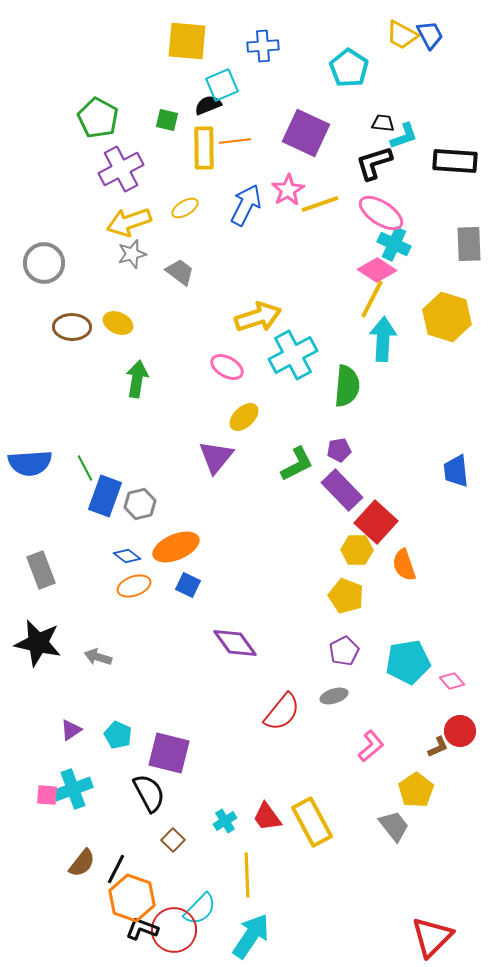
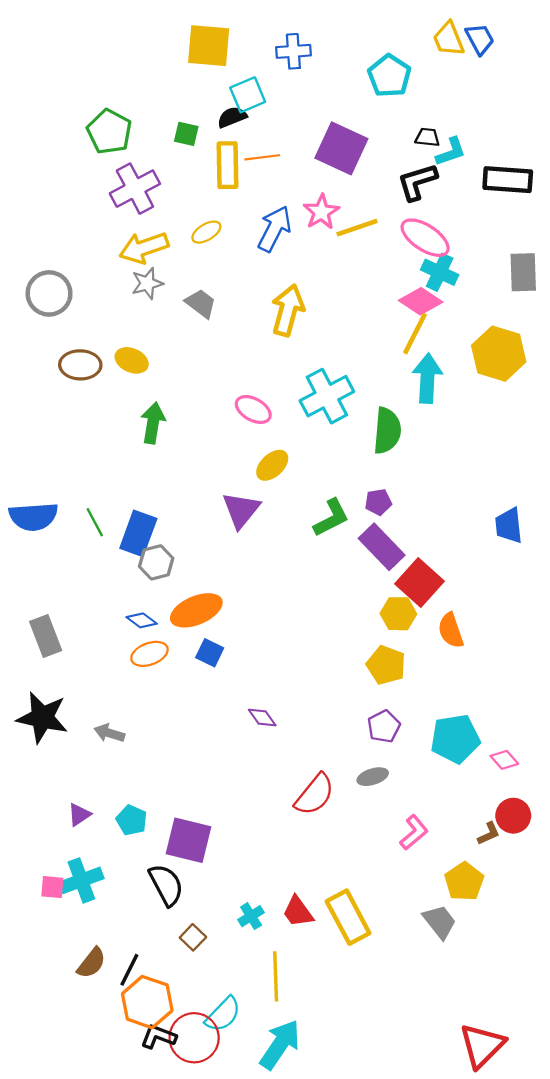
yellow trapezoid: (402, 35) -> (449, 39), turned 40
yellow arrow: (258, 317) -> (288, 310), moved, turned -57
blue rectangle: (105, 496) -> (138, 533), moved
purple diamond: (235, 643) -> (262, 717), size x0.6

